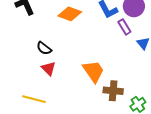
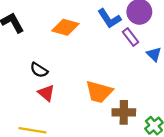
orange trapezoid: (94, 71) -> (99, 92), turned 145

